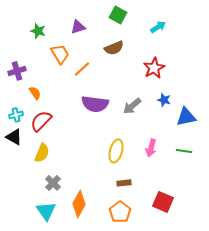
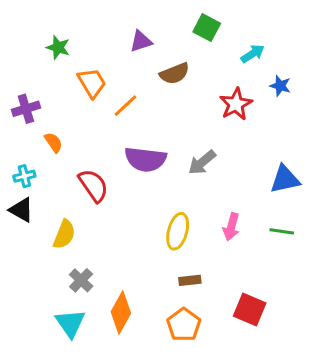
green square: (118, 15) -> (207, 28), moved
purple triangle: (78, 27) -> (141, 41), moved
cyan arrow: (158, 27) -> (253, 54), moved
blue star: (164, 100) -> (280, 86), moved
red semicircle: (41, 121) -> (93, 185), moved, turned 100

